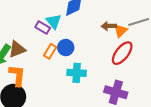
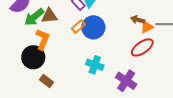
blue circle: (66, 48) -> (93, 27), size x1.5
cyan cross: (77, 73) -> (95, 65), moved

